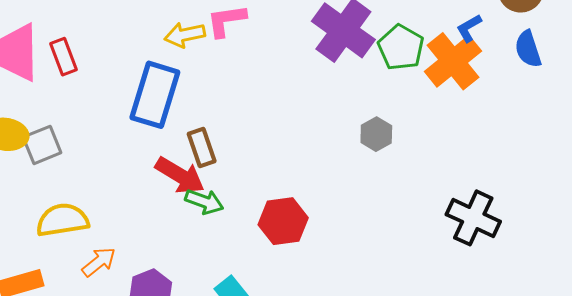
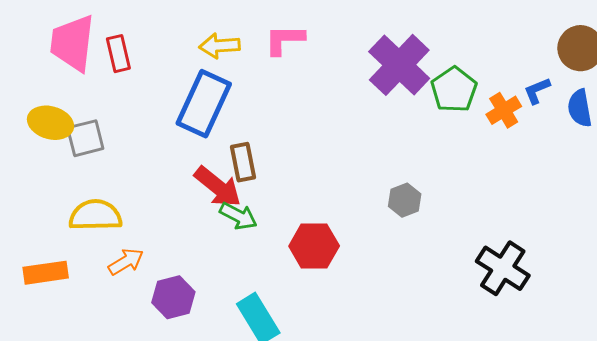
blue L-shape: (469, 28) -> (537, 91), moved
yellow arrow: (185, 35) -> (219, 46), moved
orange cross: (453, 61) -> (504, 110), size x0.6
gray hexagon: (376, 134) -> (405, 200), moved

